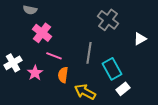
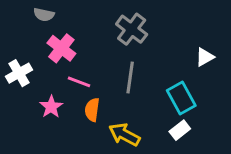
gray cross: (108, 20) -> (132, 29), moved
white cross: (13, 63) -> (19, 73), moved
cyan rectangle: (112, 69) -> (181, 98), moved

